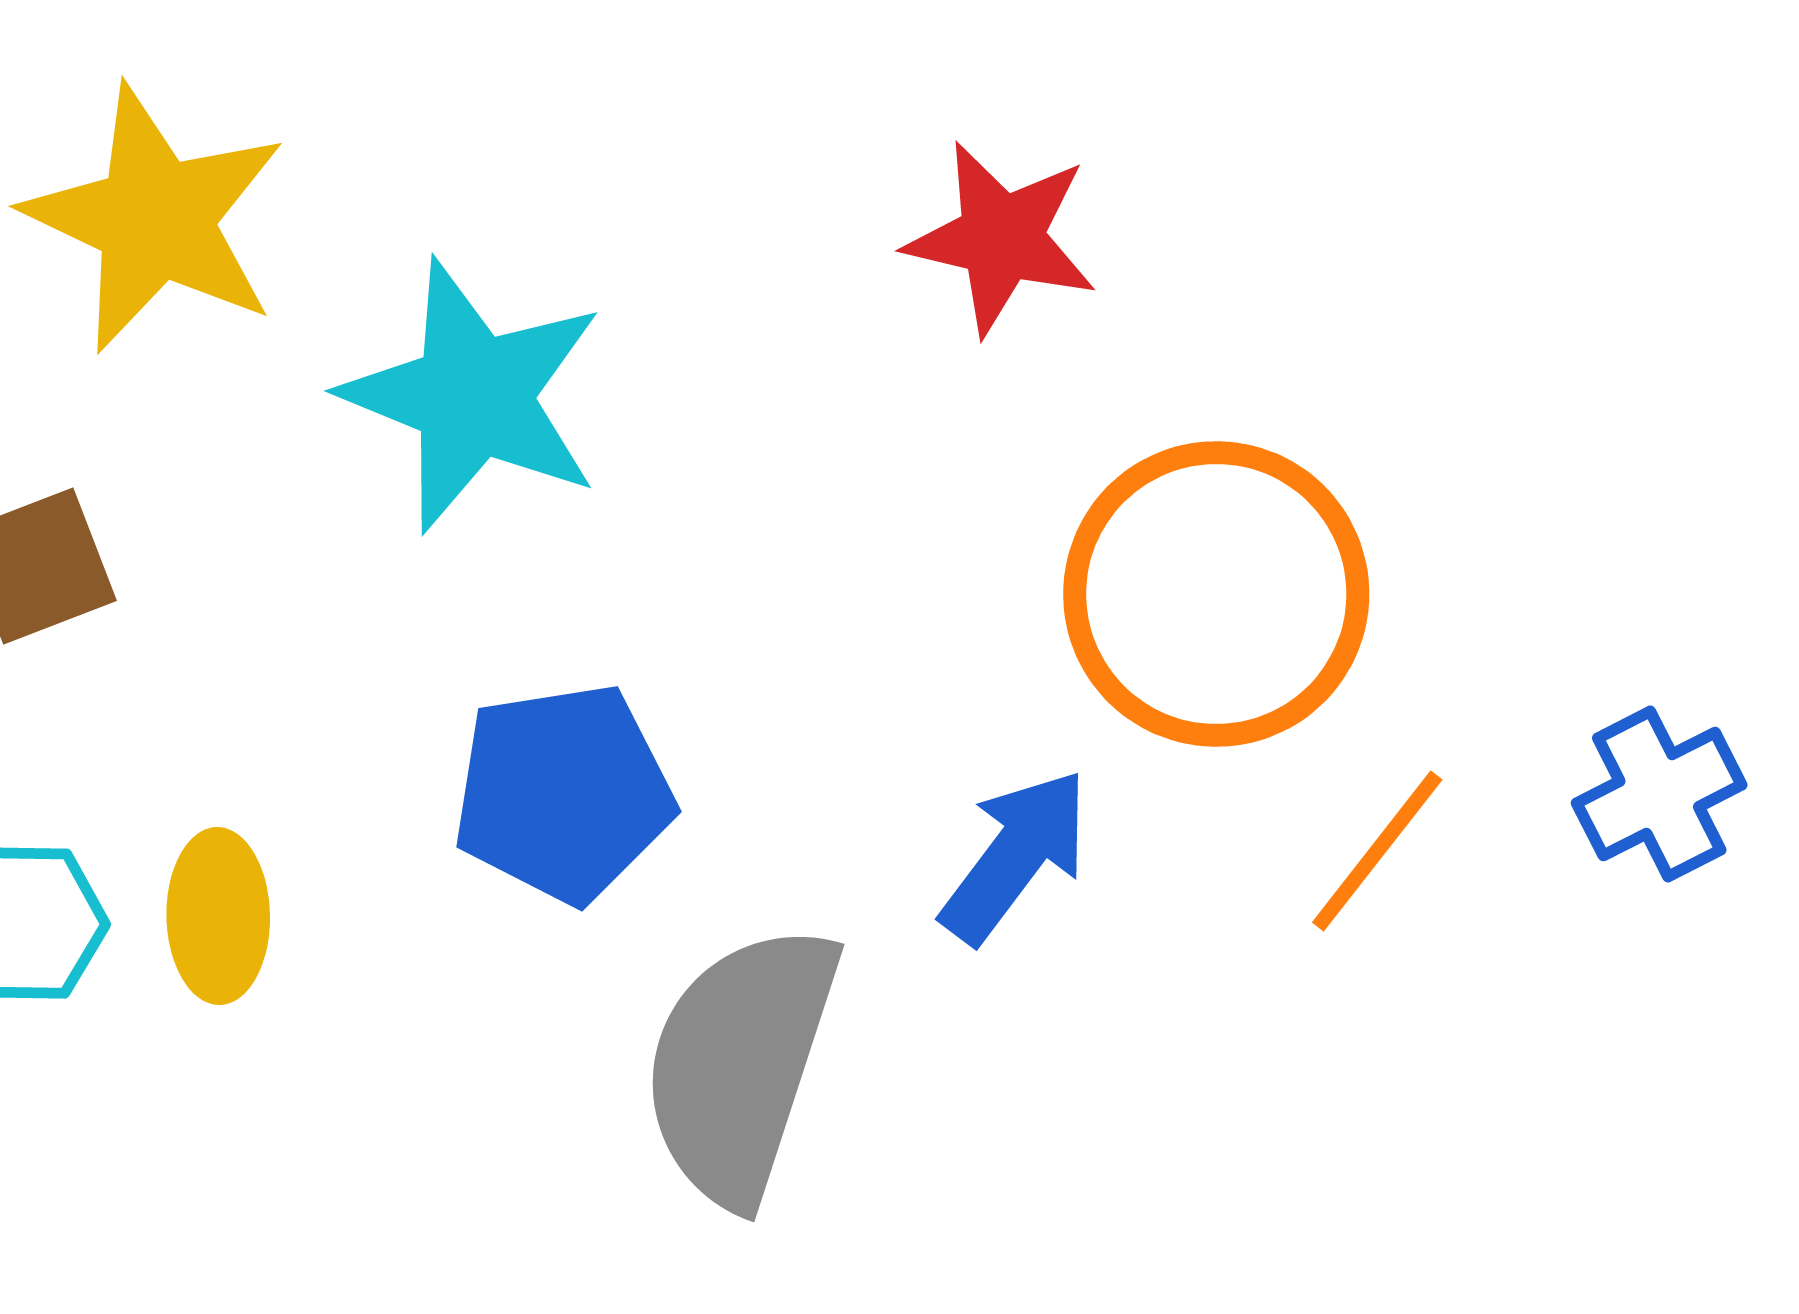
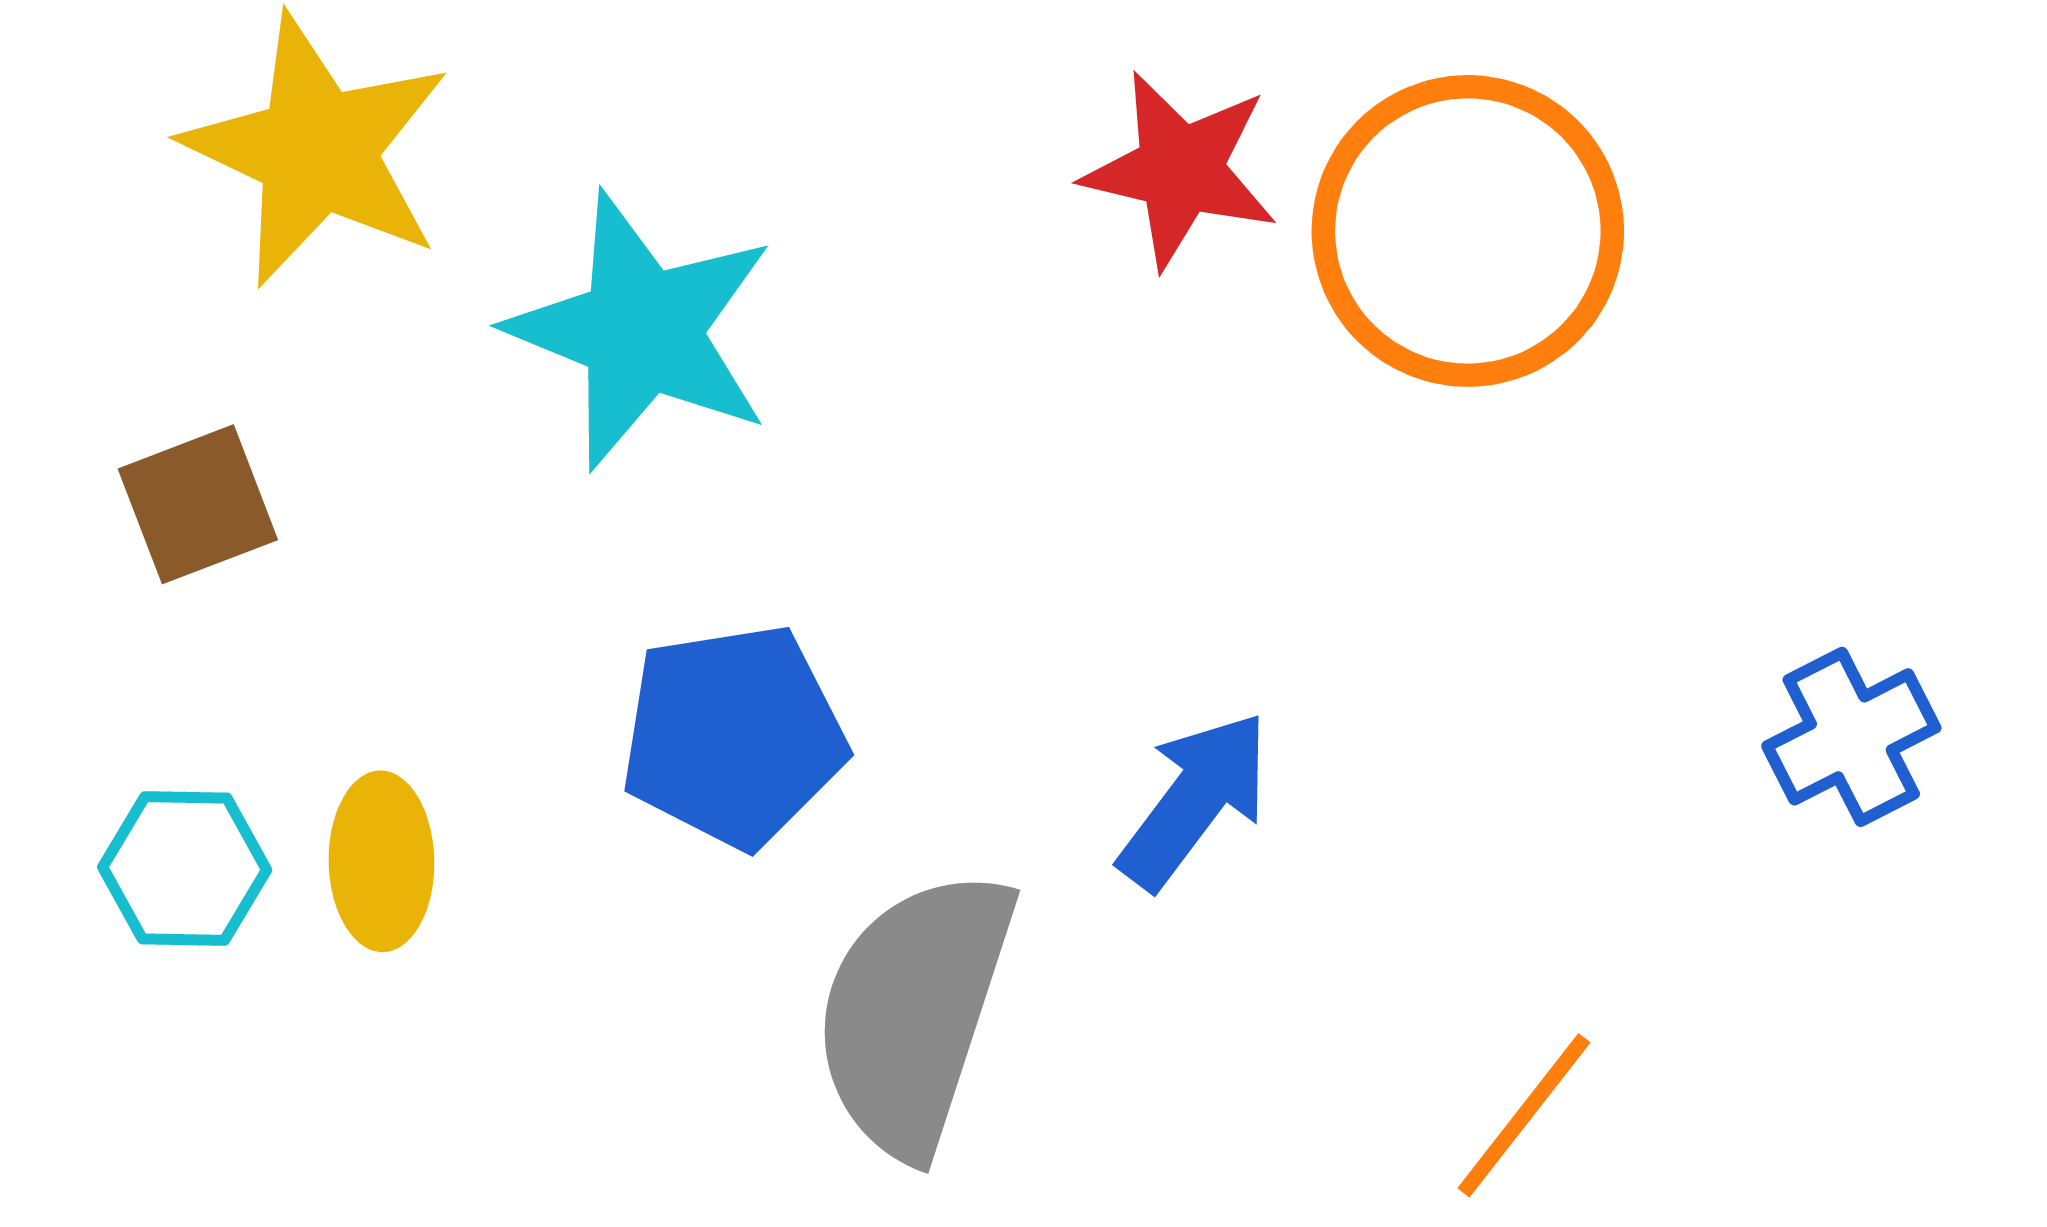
orange circle: (1216, 594) -> (1468, 231), moved
orange line: (1377, 851) -> (1524, 1115), moved

